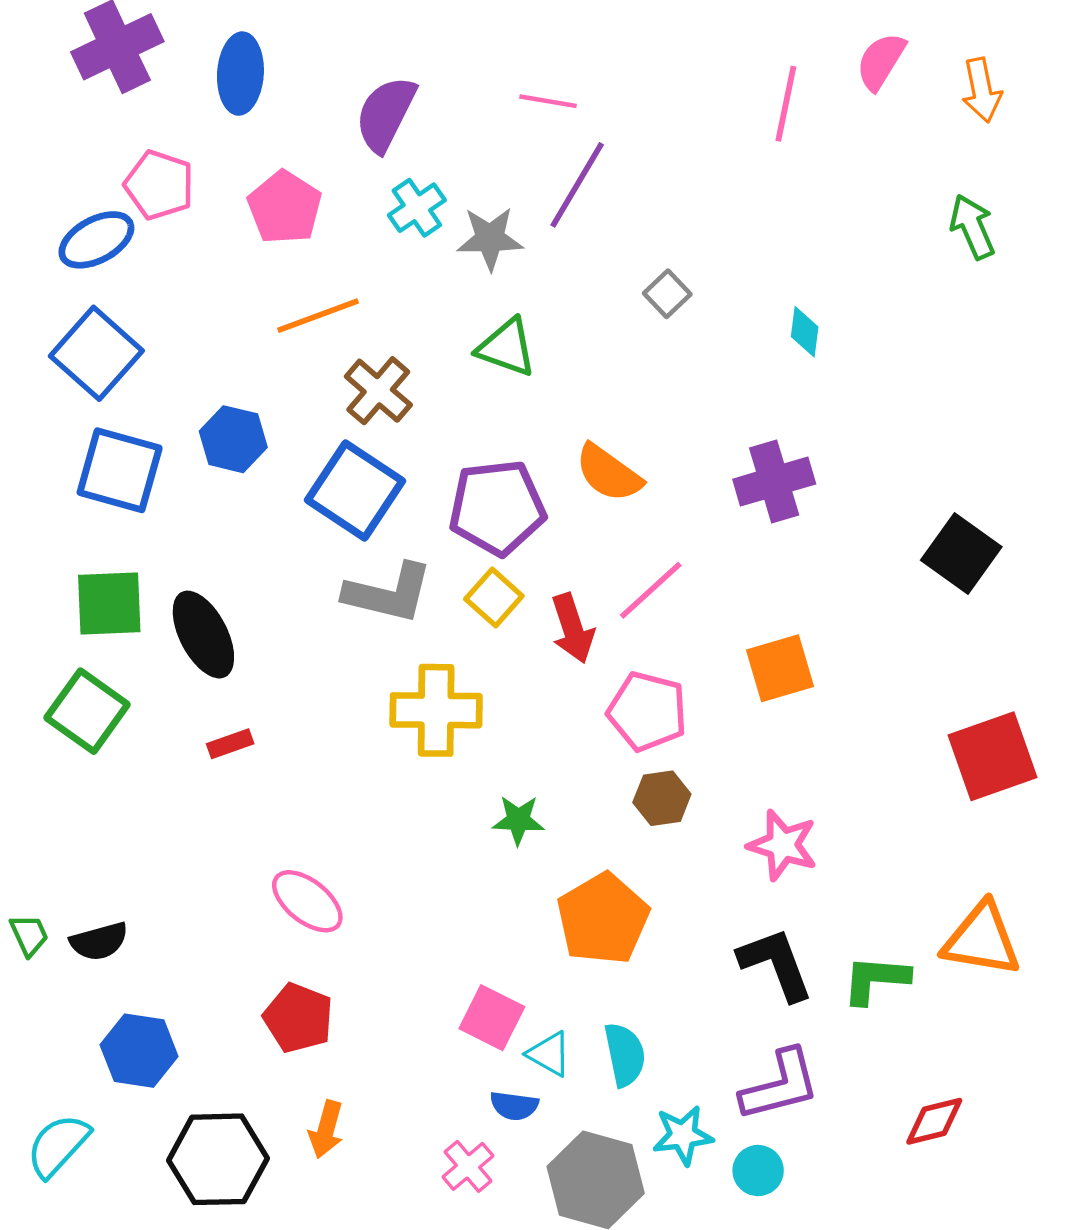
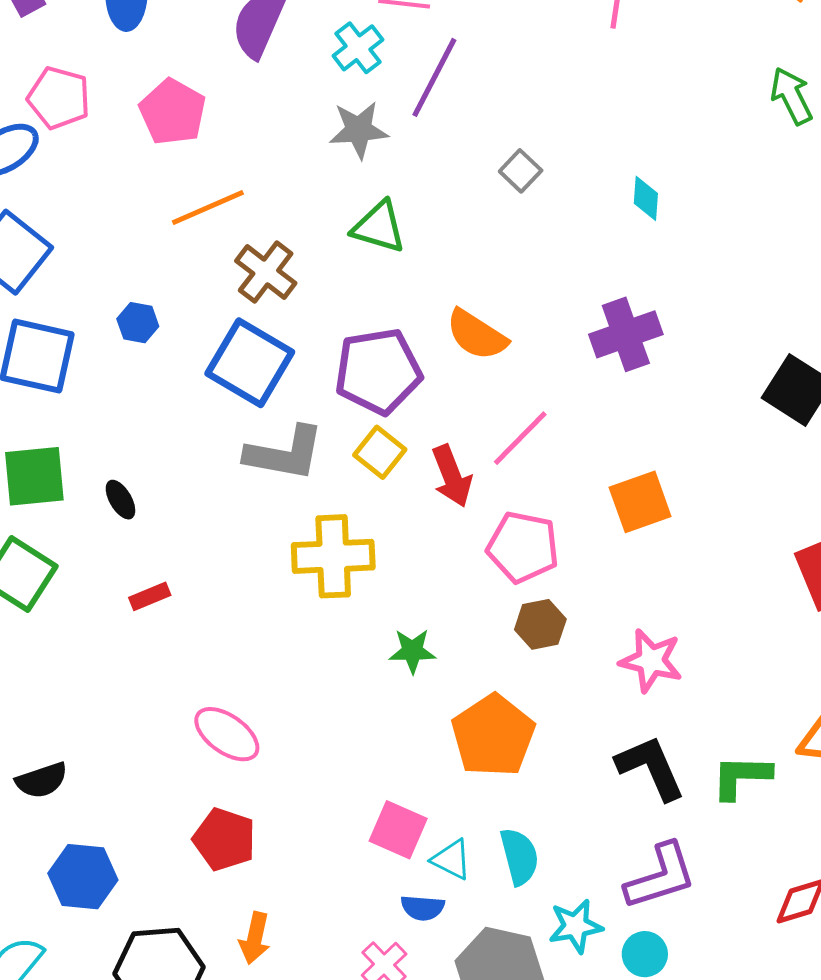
cyan cross: (417, 208) -> (358, 48), moved
blue hexagon: (233, 439) -> (138, 323), size x0.7
black ellipse: (203, 635) -> (120, 500), size x0.5

